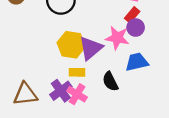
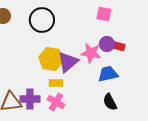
red rectangle: (132, 15) -> (118, 46), moved, turned 64
black semicircle: (110, 81) -> (110, 102), moved
purple cross: (61, 91) -> (30, 99), moved, turned 36

